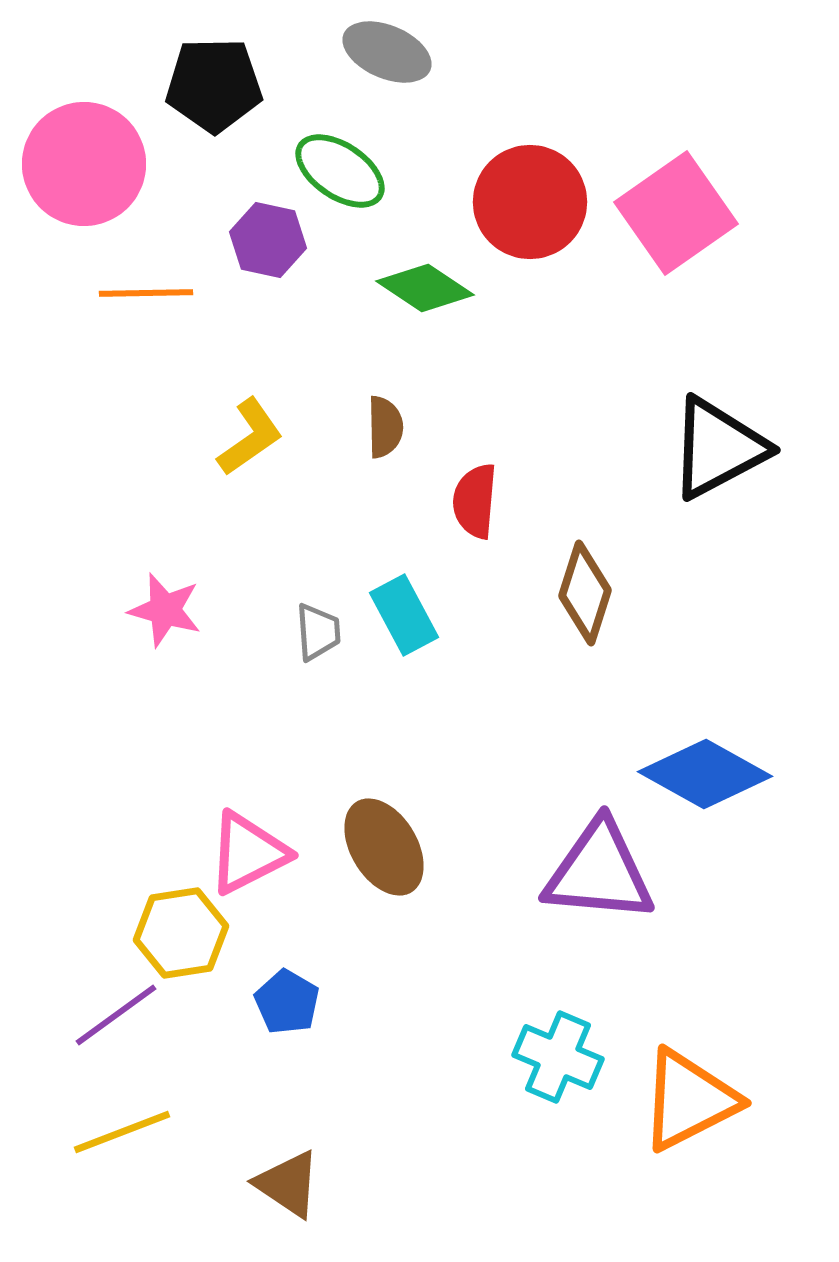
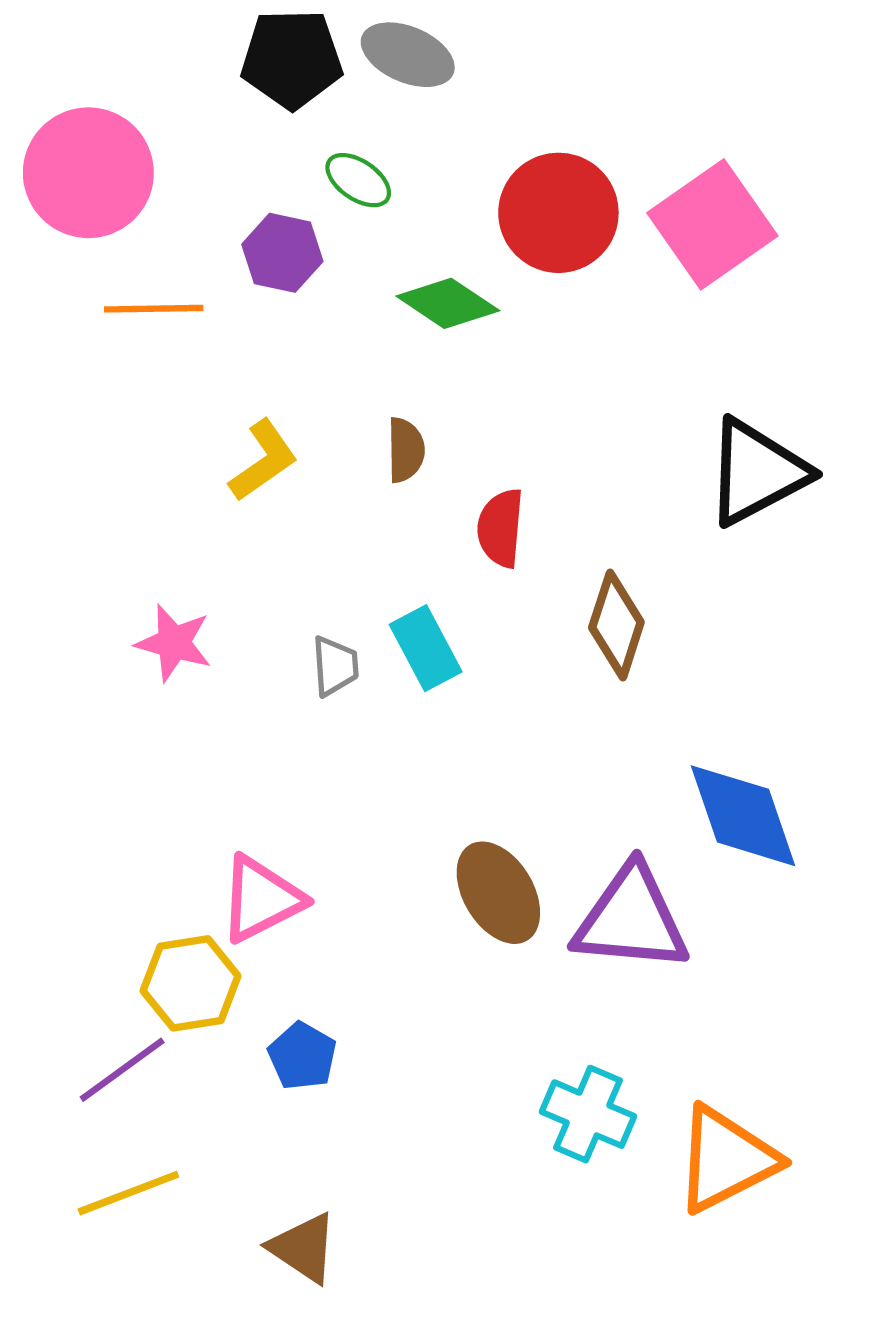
black pentagon: (214, 85) -> (292, 59), moved
green ellipse: (340, 171) -> (358, 180), size x0.7
blue diamond: (705, 774) -> (743, 816), turned 42
brown ellipse: (384, 847) -> (498, 893), moved

